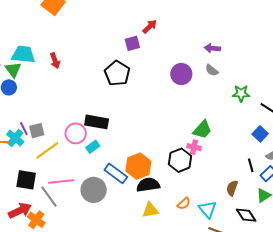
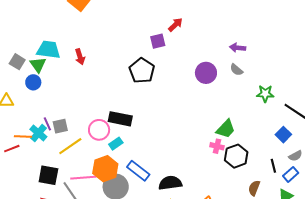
black hexagon: (180, 160) -> (236, 156), moved
orange hexagon: (138, 166) -> (105, 169), moved

